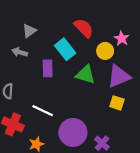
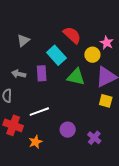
gray arrow: (20, 52) -> (19, 74), moved
white line: (43, 111) -> (39, 112), turned -42
purple circle: (73, 132) -> (68, 130), size x0.6

